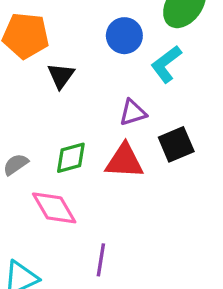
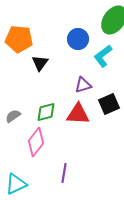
pink diamond: (54, 208) -> (36, 142), turned 68

